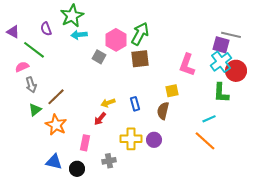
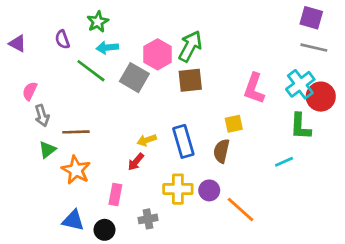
green star: (72, 16) -> (98, 22), size x0.7
purple square: (221, 45) -> (311, 18), moved
green line: (34, 50) -> (91, 71), moved
gray square: (99, 57) -> (134, 78), size x1.5
pink semicircle: (22, 67) -> (30, 91), turned -40
brown line: (56, 97) -> (76, 132), turned 42
blue rectangle: (135, 104) -> (183, 141), size x1.6
orange line: (205, 141) -> (240, 209), moved

